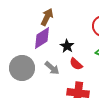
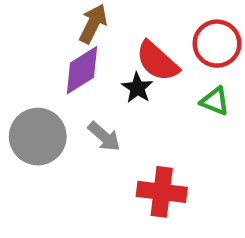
red semicircle: (76, 64) -> (157, 61), moved, size x1.5

